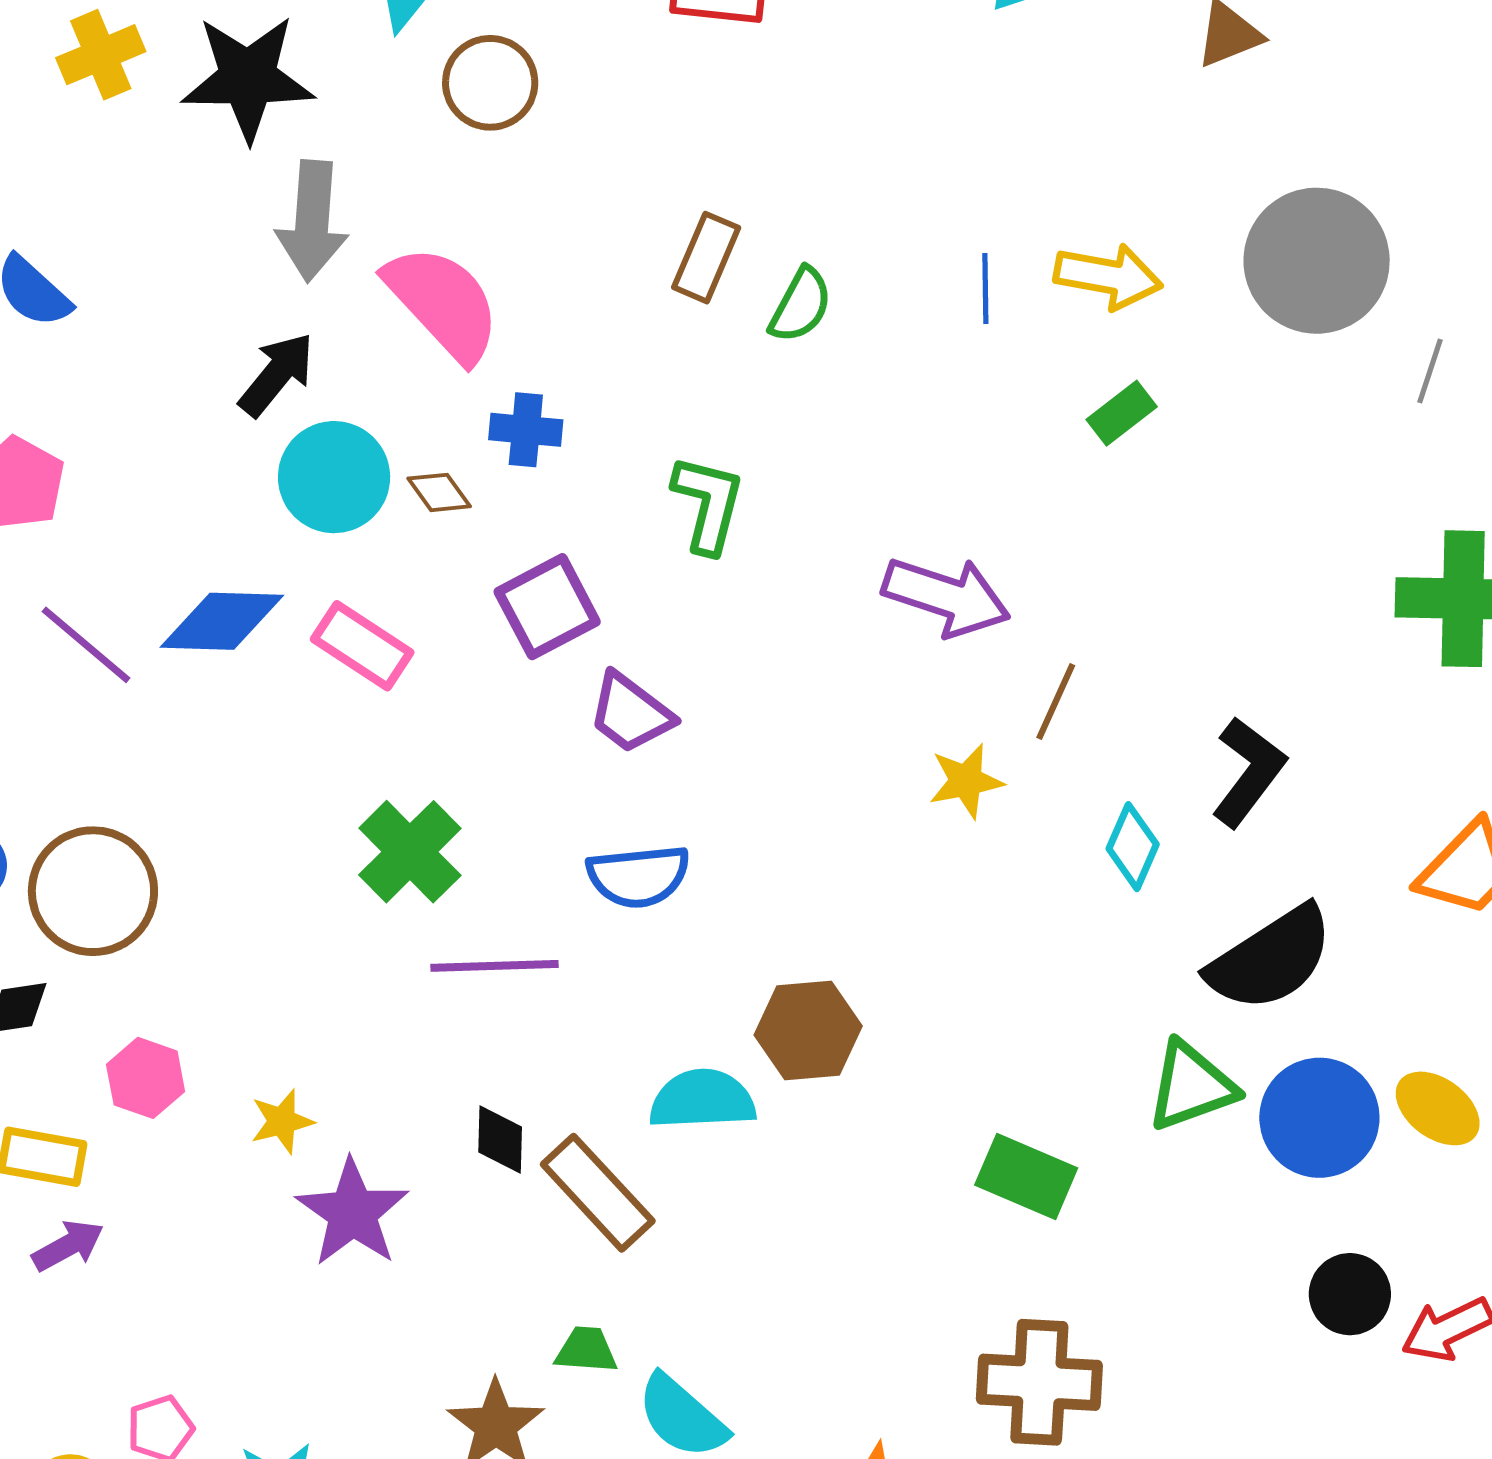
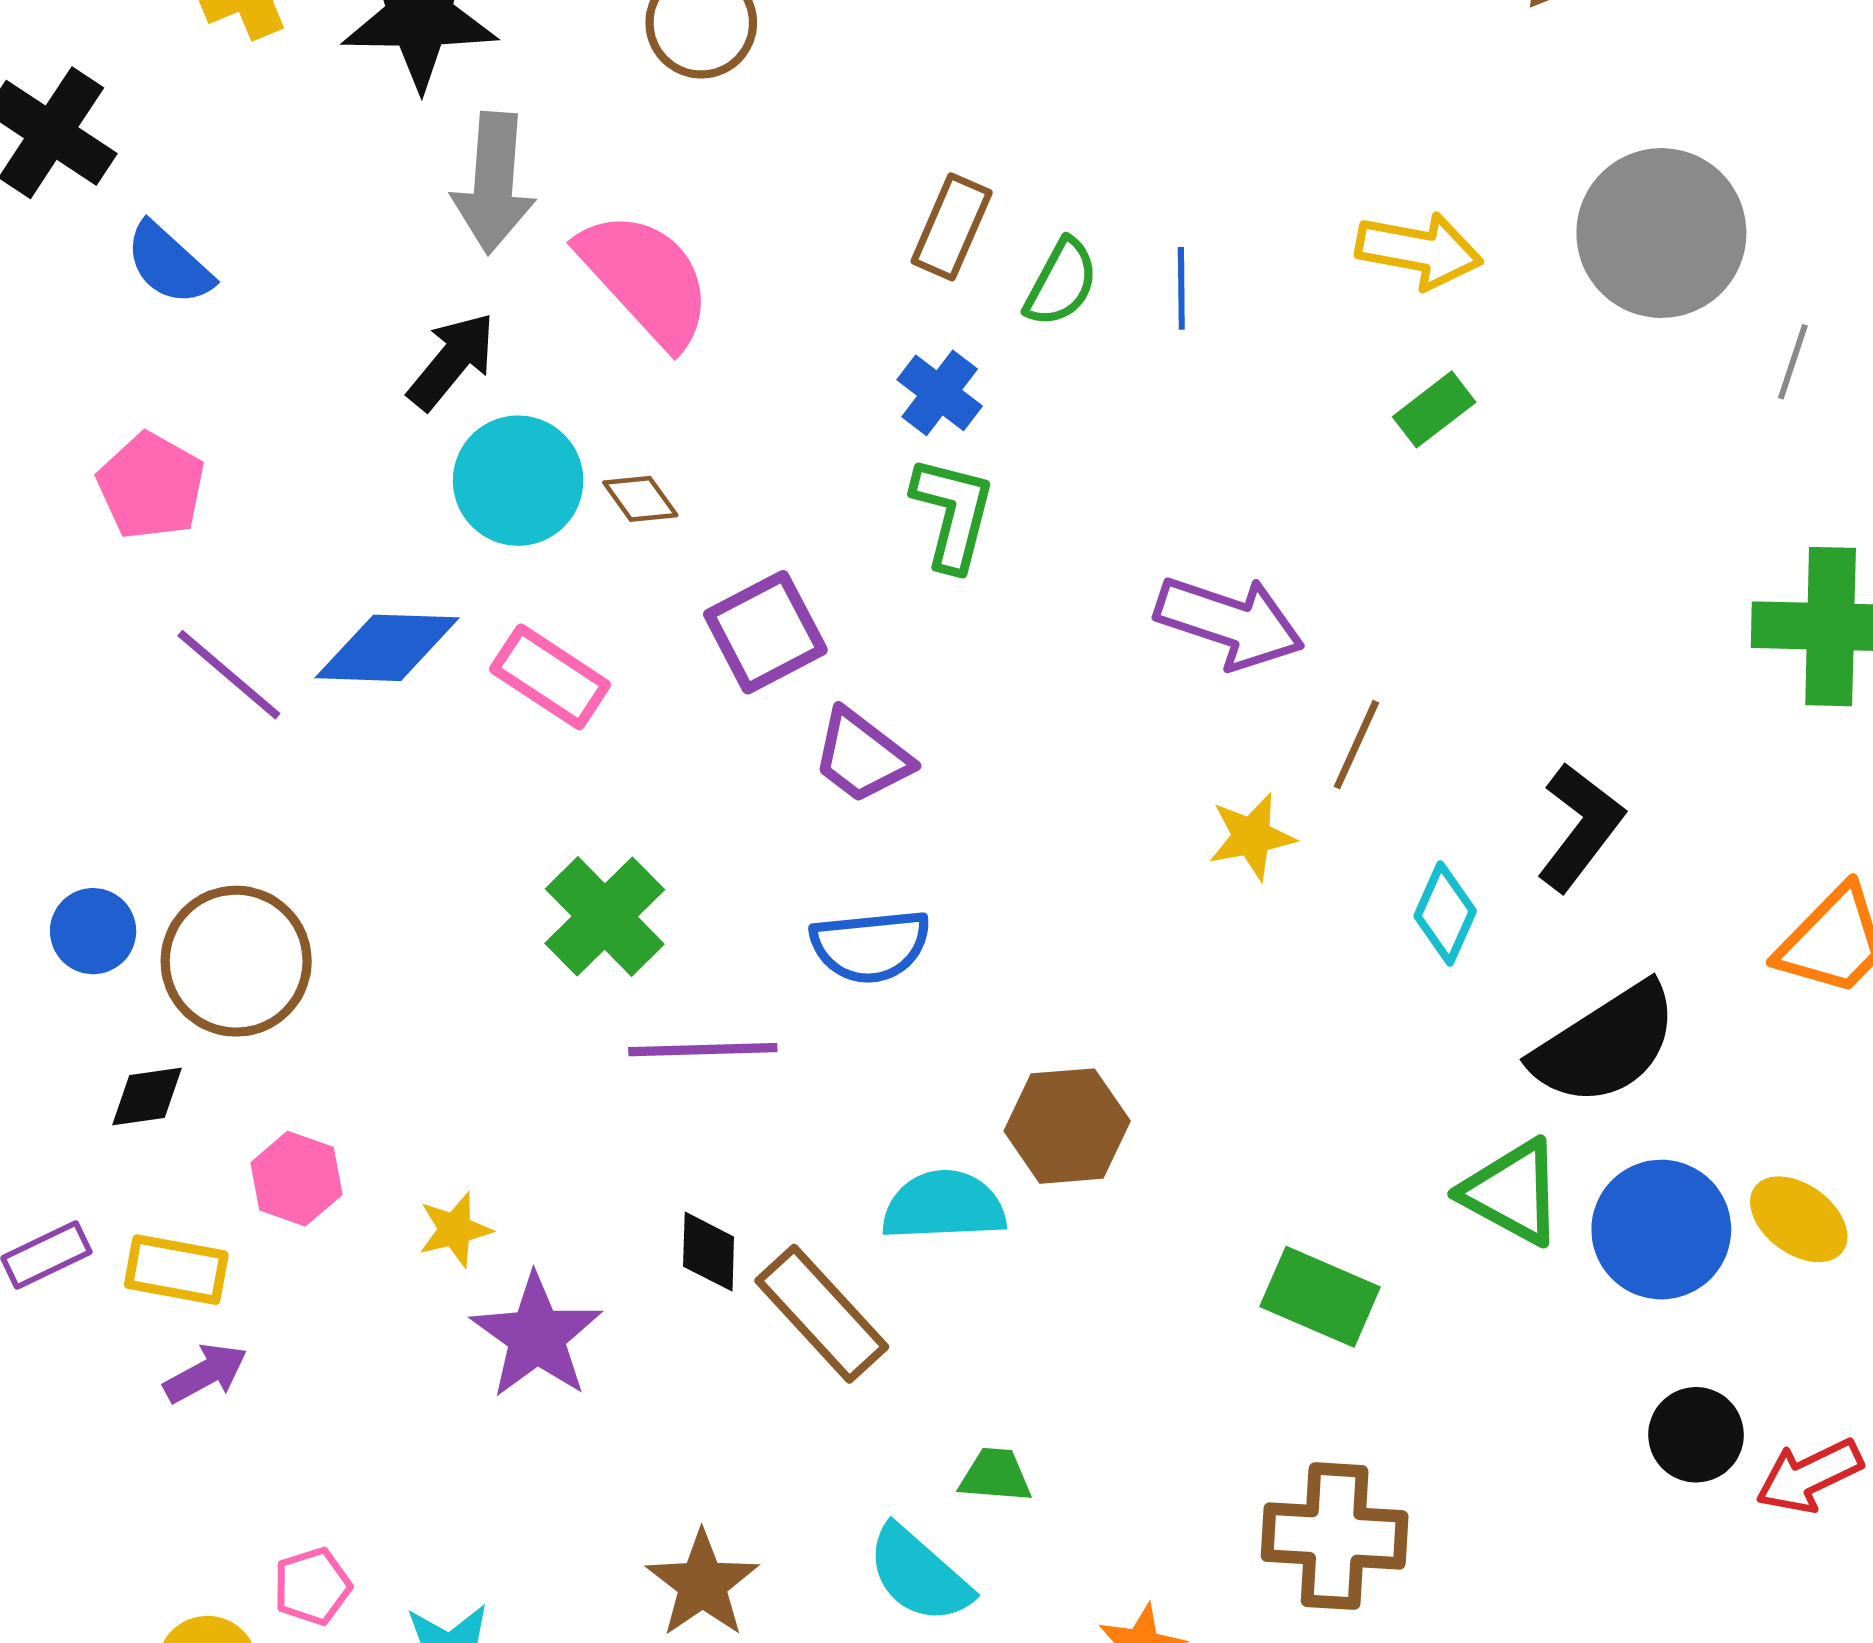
blue line: (985, 288) -> (1181, 288), moved
blue cross: (526, 430) -> (940, 393), moved, turned 32
green triangle: (1191, 1086) -> (1512, 1192), turned 48
green trapezoid: (586, 1350) -> (995, 1475), moved

